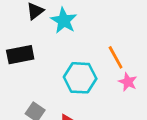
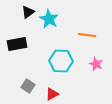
orange line: (116, 57) -> (87, 35), moved, turned -54

